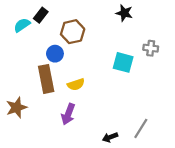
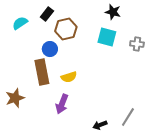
black rectangle: (41, 15) -> (47, 14), moved
cyan square: (123, 62) -> (107, 37), moved

